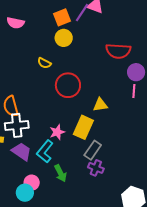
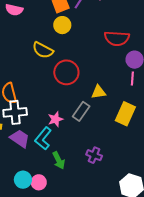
yellow semicircle: (44, 63) -> (43, 50), size x1.5
yellow rectangle: (83, 127) -> (125, 114), moved
gray rectangle: (93, 150) -> (81, 111), moved
pink circle: (32, 183) -> (39, 182), moved

